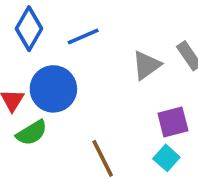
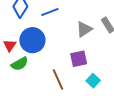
purple square: (173, 122) -> (79, 59), moved

